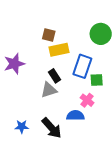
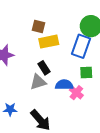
blue rectangle: (82, 66) -> (81, 46), moved
blue semicircle: (75, 115) -> (64, 85), moved
blue star: (22, 127) -> (10, 109), moved

